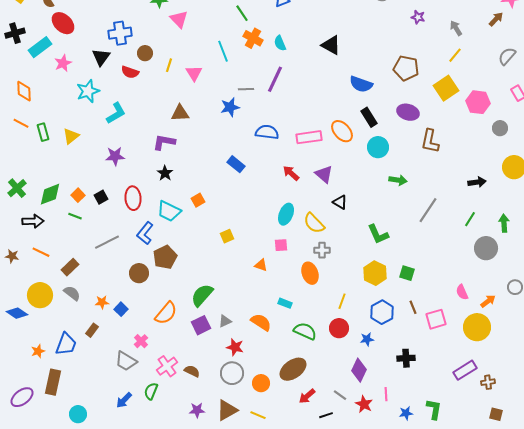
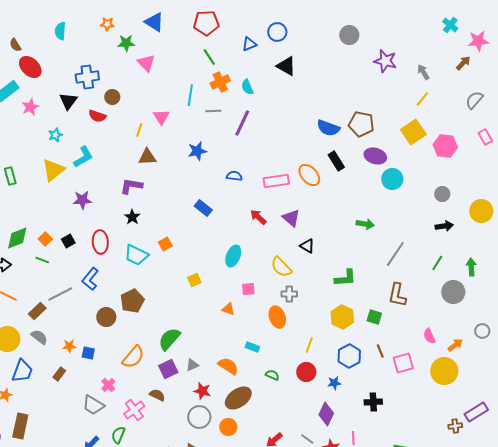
purple star: (418, 17) -> (385, 61), size x1.6
orange cross: (253, 38) -> (220, 82), turned 36
black triangle: (331, 45) -> (286, 66), moved
cyan line: (223, 51) -> (190, 95), turned 30
yellow line: (169, 65) -> (139, 130), moved
brown pentagon: (406, 68) -> (361, 124), moved
gray line: (246, 89) -> (213, 111), moved
cyan star: (88, 91) -> (55, 135), size x0.6
gray circle: (500, 128) -> (442, 194), moved
blue semicircle: (267, 132) -> (234, 176), size x0.7
yellow triangle: (71, 136) -> (53, 170), moved, size x1.4
brown L-shape: (430, 141) -> (397, 295), moved
cyan circle: (378, 147) -> (392, 179), moved
cyan ellipse: (286, 214) -> (233, 256), moved
blue L-shape: (145, 233) -> (90, 279), moved
green L-shape: (378, 234) -> (345, 278), turned -70
gray line: (107, 242) -> (60, 294), moved
blue square: (121, 309) -> (88, 353), turned -32
green semicircle: (305, 331) -> (272, 375), size x0.6
blue trapezoid: (66, 344) -> (22, 371), moved
brown ellipse: (293, 369) -> (238, 398), moved
purple rectangle: (465, 370) -> (476, 412), moved
brown semicircle: (192, 371) -> (157, 395), moved

